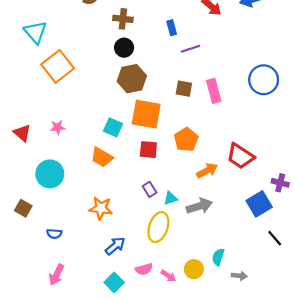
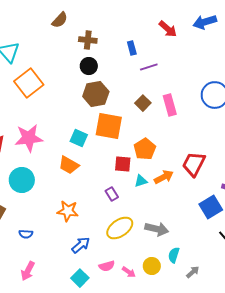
brown square: (184, 89) -> (143, 103), turned 35
pink star: (58, 127) -> (29, 138), size x2.0
red square: (148, 150) -> (123, 164), moved
red trapezoid: (240, 156) -> (194, 164), turned 84
cyan triangle: (171, 198) -> (141, 181), moved
gray arrow: (199, 206) -> (157, 229), moved, turned 30
yellow ellipse: (158, 227) -> (120, 228), turned 36
gray arrow: (239, 276) -> (193, 272), turned -48

